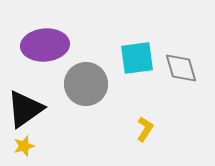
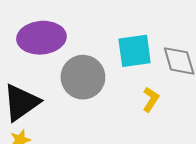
yellow L-shape: (145, 129) -> (151, 99), moved

